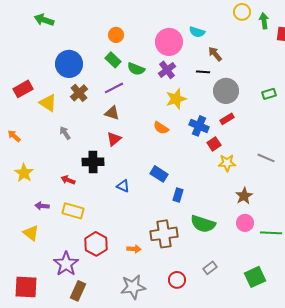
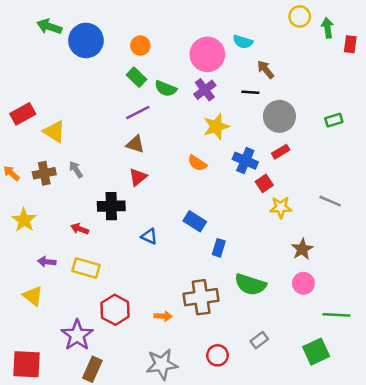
blue circle: (69, 64) -> (86, 40), moved
brown cross: (79, 93) -> (44, 173), moved, turned 30
green line: (271, 233) -> (336, 315), moved

